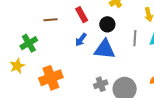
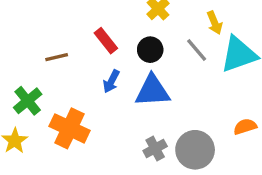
gray line: (135, 38) -> (197, 50), moved, turned -35
orange cross: (51, 78) -> (69, 128), moved, turned -35

